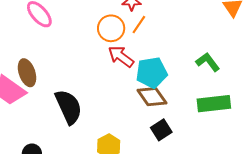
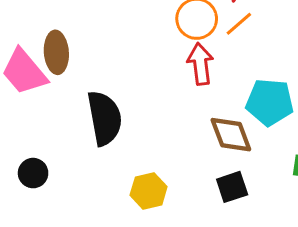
red arrow: (121, 56) -> (200, 64), turned 32
cyan pentagon: (152, 73) -> (270, 102), moved

